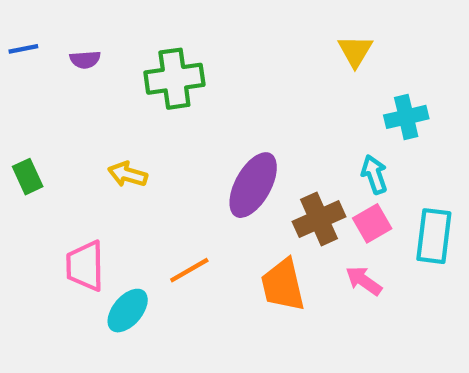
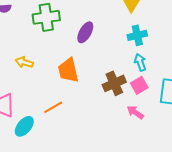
cyan cross: (406, 117) -> (137, 35), moved
purple ellipse: (253, 185) -> (85, 32), moved, size x0.7
orange trapezoid: (283, 285) -> (68, 70), moved

